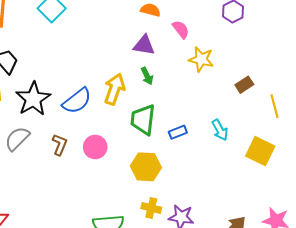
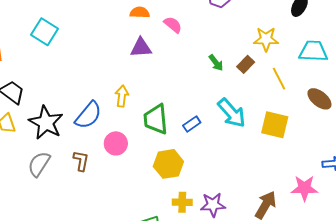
yellow star: (201, 59) -> (266, 39), moved
green arrow: (147, 76) -> (216, 63), moved
yellow arrow: (114, 89) -> (122, 96), size x0.7
cyan arrow: (220, 130) -> (232, 113), size x1.5
pink circle: (95, 147) -> (116, 143), moved

